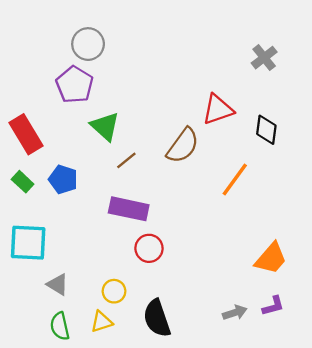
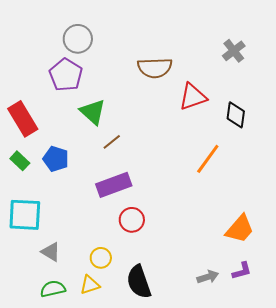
brown semicircle: (183, 146) -> (155, 68), moved, turned 52
purple rectangle: (129, 209) -> (114, 185), turned -32
green semicircle: (60, 326) -> (53, 289), turned 90

